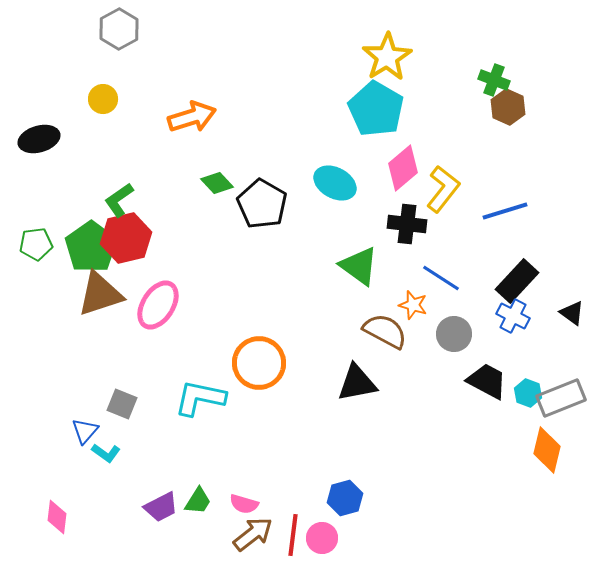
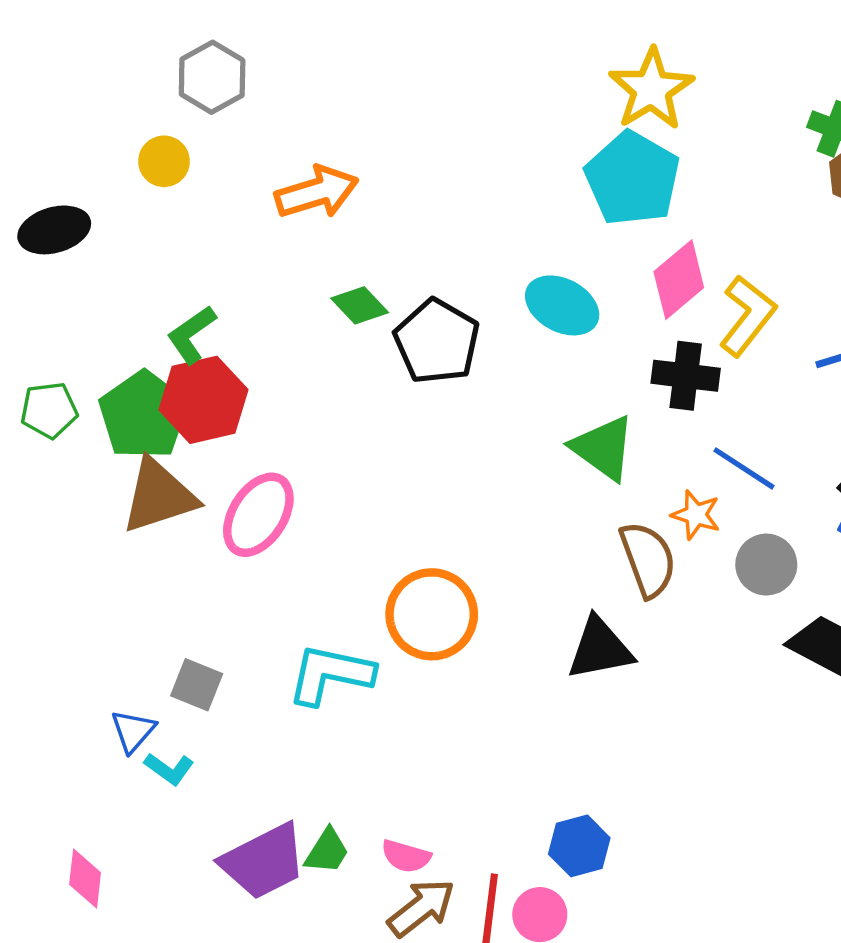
gray hexagon: (119, 29) -> (212, 77), moved
brown semicircle: (385, 331) -> (648, 559), turned 42
purple trapezoid: (161, 507) -> (264, 861), size x1.5

